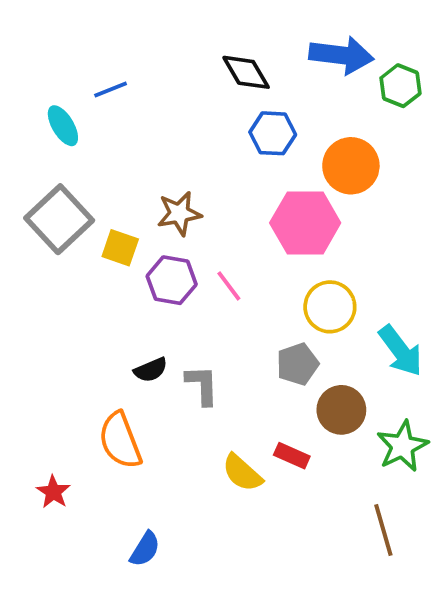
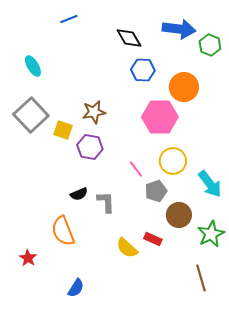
blue line: (111, 89) -> (69, 19), moved
pink line: (229, 286) -> (136, 169), moved

